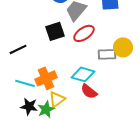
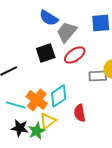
cyan diamond: (83, 74) -> (59, 96), moved, turned -50
orange cross: (46, 78) -> (37, 100), turned -30
red semicircle: (89, 91) -> (80, 113), turned 42

